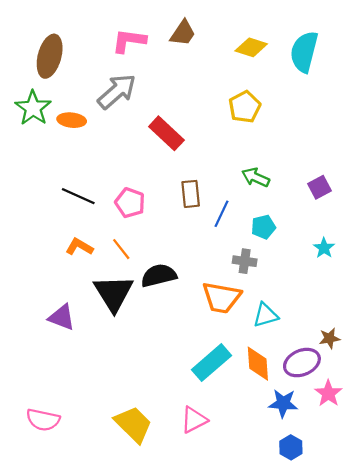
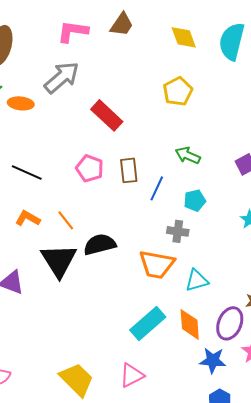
yellow diamond: (251, 47) -> (184, 37), turned 52
pink pentagon: (130, 203) -> (90, 168), moved
purple ellipse: (302, 363) -> (230, 323), turned -44

